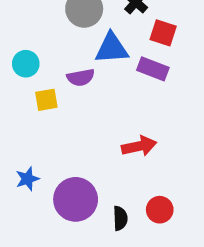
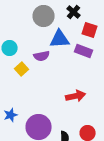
yellow square: (46, 100) -> (22, 69), turned -32

